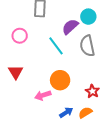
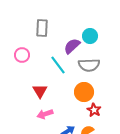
gray semicircle: (87, 46) -> (89, 65), turned -80
red triangle: (16, 72) -> (40, 91), moved
orange circle: (60, 80) -> (84, 92), moved

